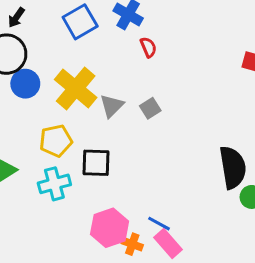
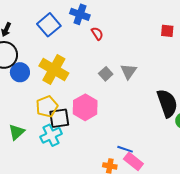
gray triangle: (112, 106) -> (129, 71), moved
black square: (96, 163) -> (59, 118), moved
pink hexagon: (110, 228) -> (85, 107), moved

